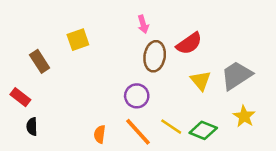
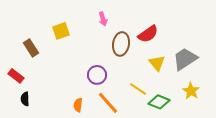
pink arrow: (143, 24) -> (103, 19), moved
purple circle: (137, 96) -> (97, 75), moved
yellow line: (171, 127) -> (138, 89), moved

